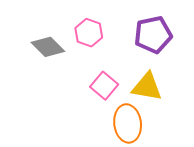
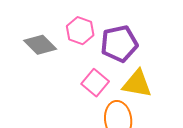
purple pentagon: (153, 35) -> (119, 44), moved

